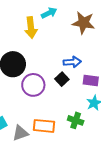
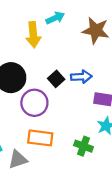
black square: (62, 79) -> (56, 79), moved
orange rectangle: (44, 126) -> (40, 138), moved

